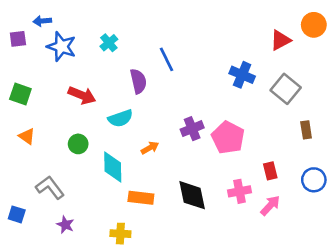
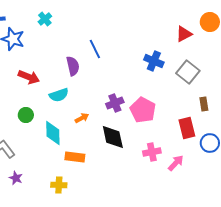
cyan cross: (109, 43) -> (45, 19), moved
red rectangle: (270, 171) -> (187, 128), moved, size x1.5
black diamond: (192, 195) -> (113, 137), moved

